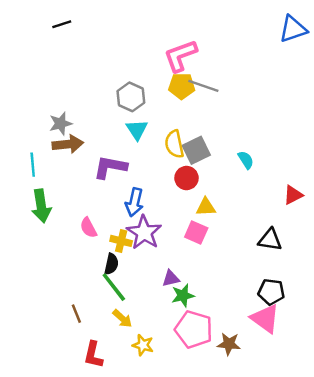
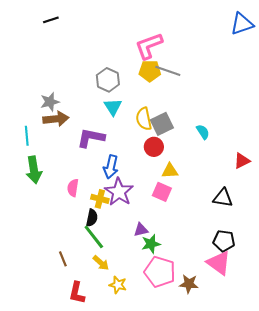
pink semicircle: (88, 228) -> (73, 188), turned 36

